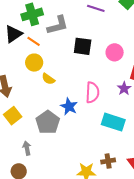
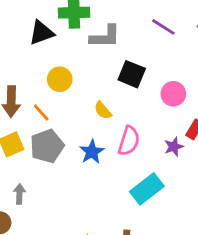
orange line: (34, 41) -> (41, 113), moved
yellow semicircle: (48, 79) -> (103, 110), moved
gray pentagon: (48, 122) -> (47, 146), moved
cyan rectangle: (113, 122) -> (147, 189), turned -70

